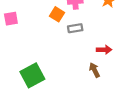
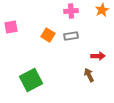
orange square: (57, 14) -> (48, 35), moved

